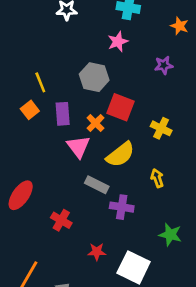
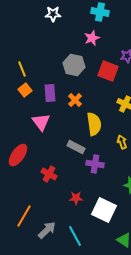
yellow line: (40, 82) -> (22, 69), moved
red square: (120, 107) -> (108, 71), moved
pink triangle: (78, 147) -> (41, 122), moved
yellow semicircle: (120, 155) -> (94, 124), turned -60

